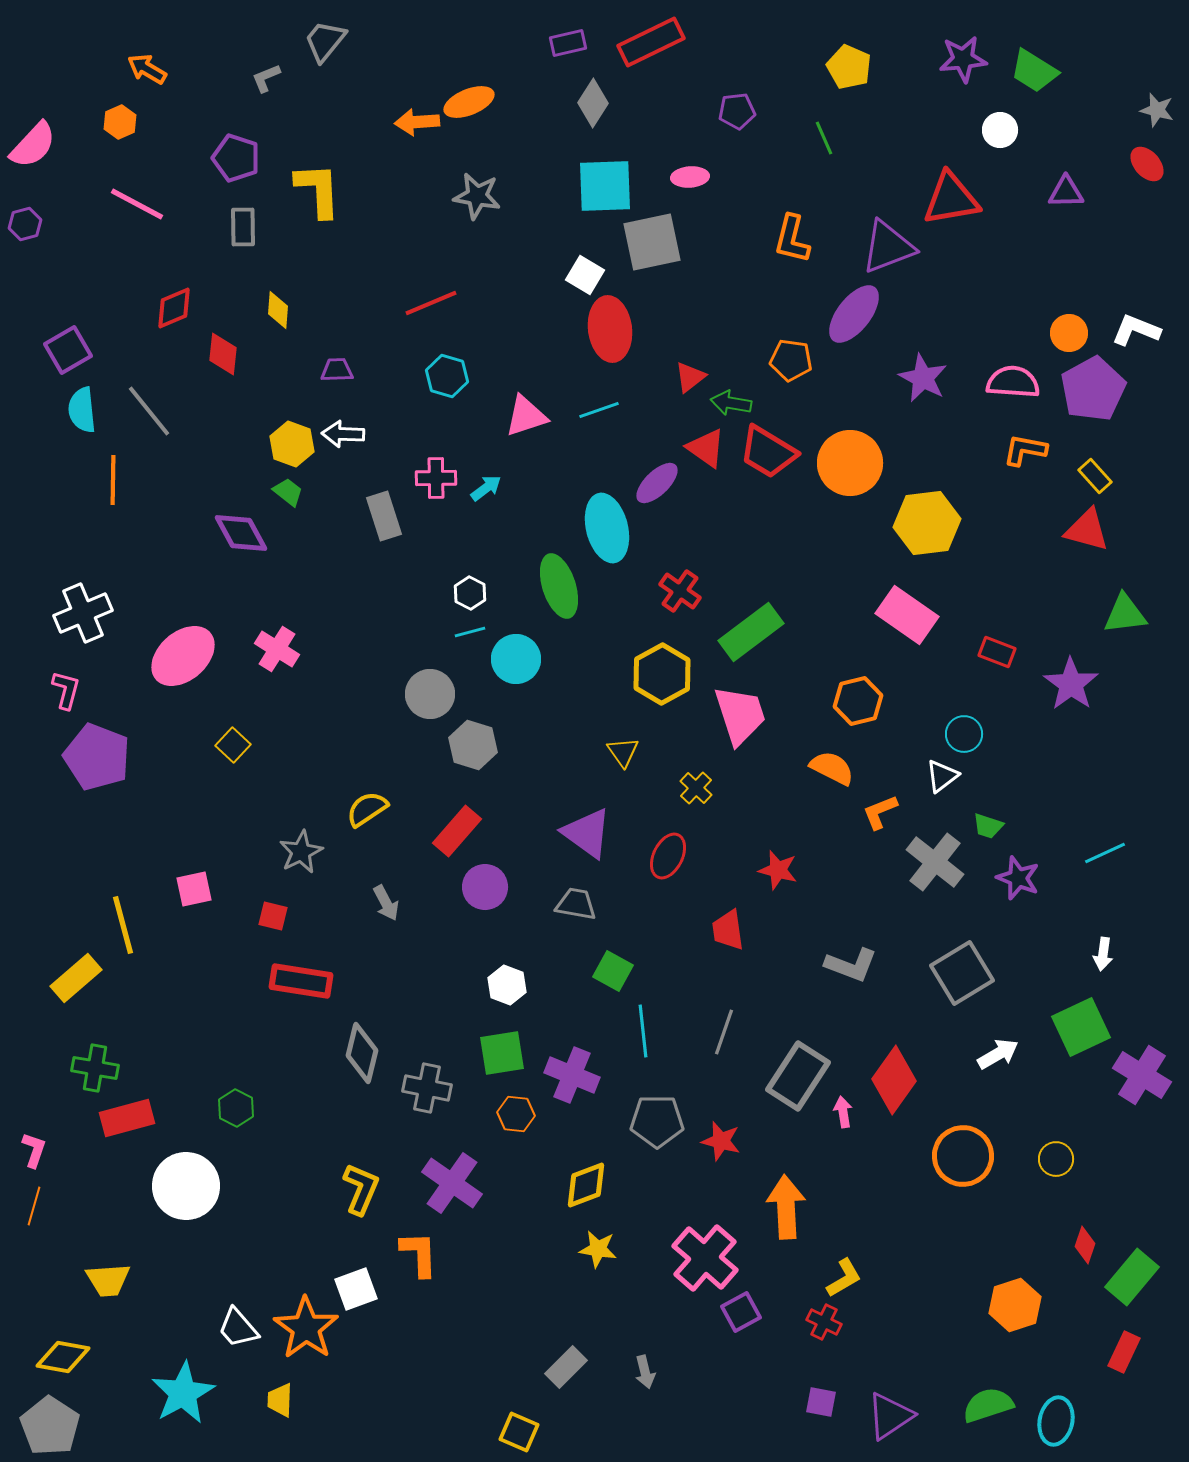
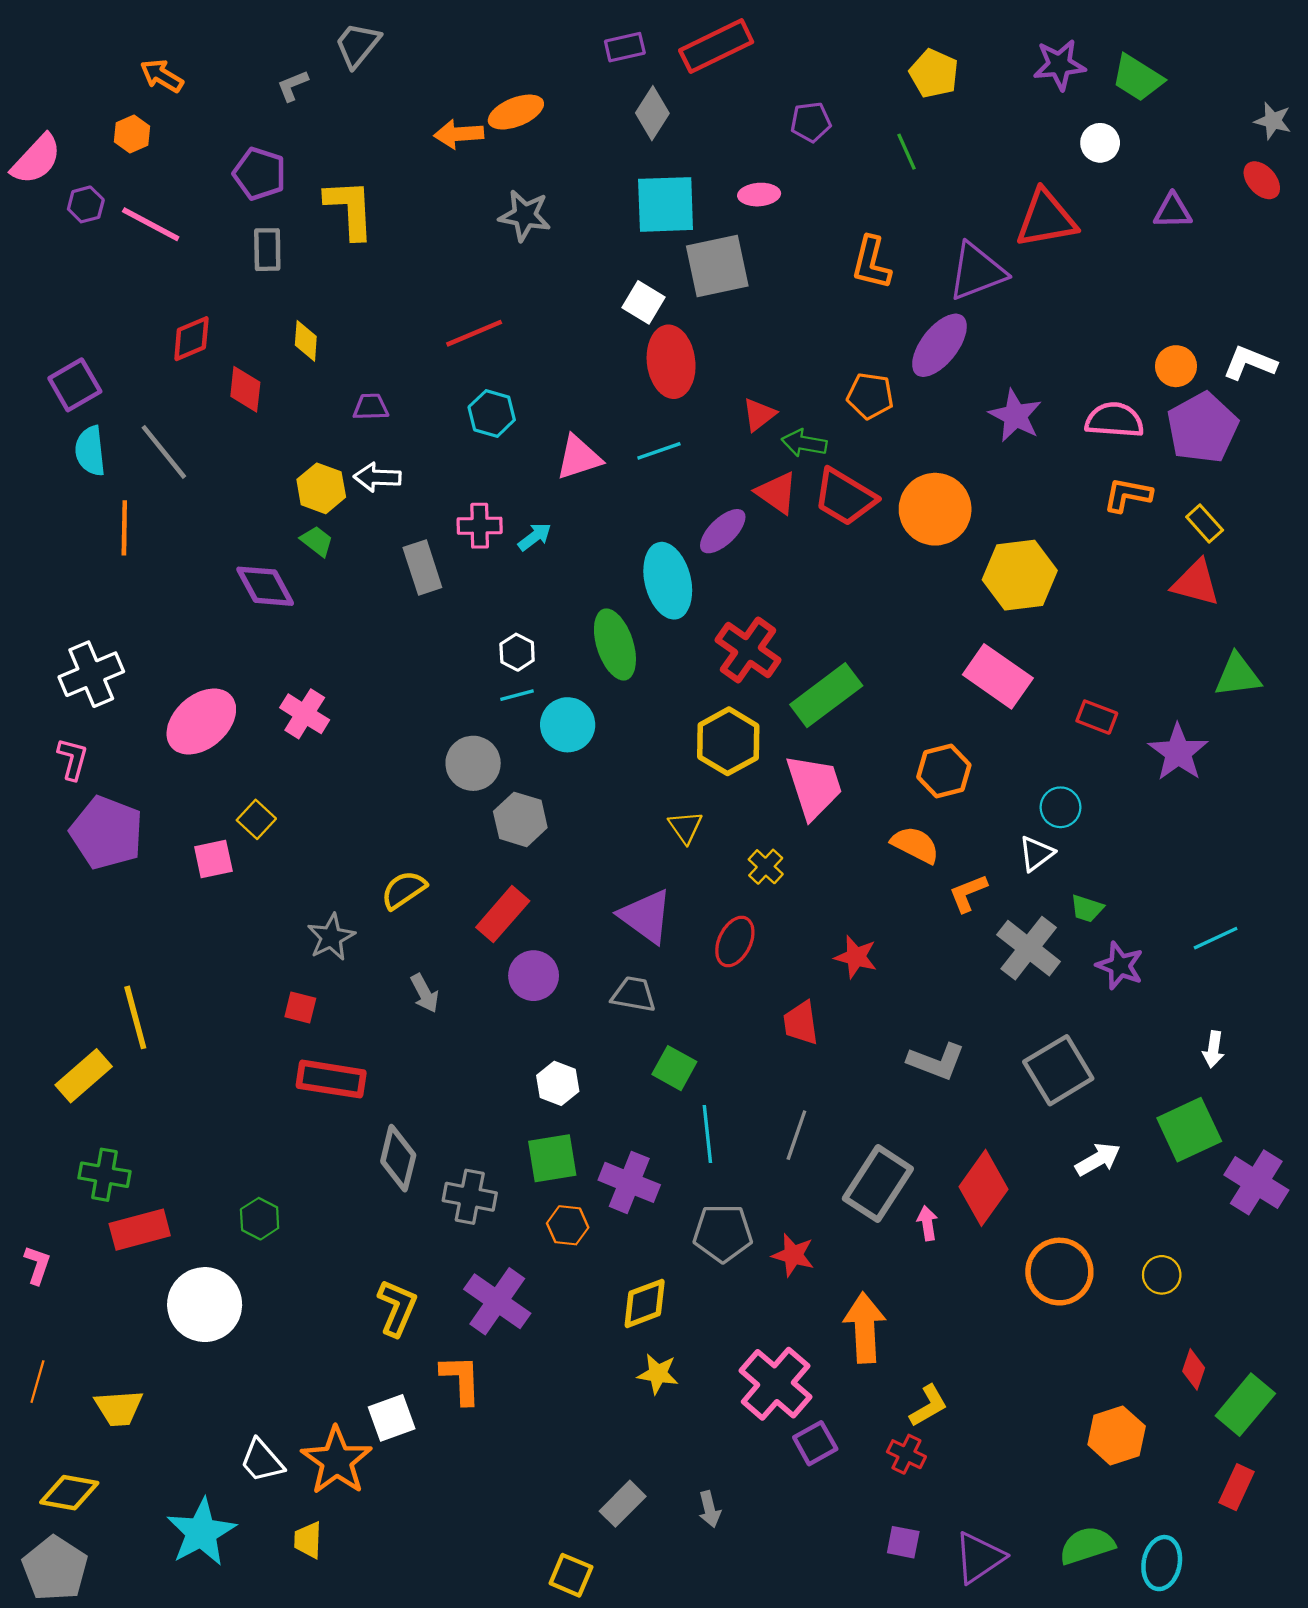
purple hexagon: (25, 224) -> (86, 204), moved
red cross: (680, 591) -> (748, 650), size x1.4
pink square: (194, 889) -> (213, 859), moved
orange line: (34, 1206) -> (37, 1382), moved

